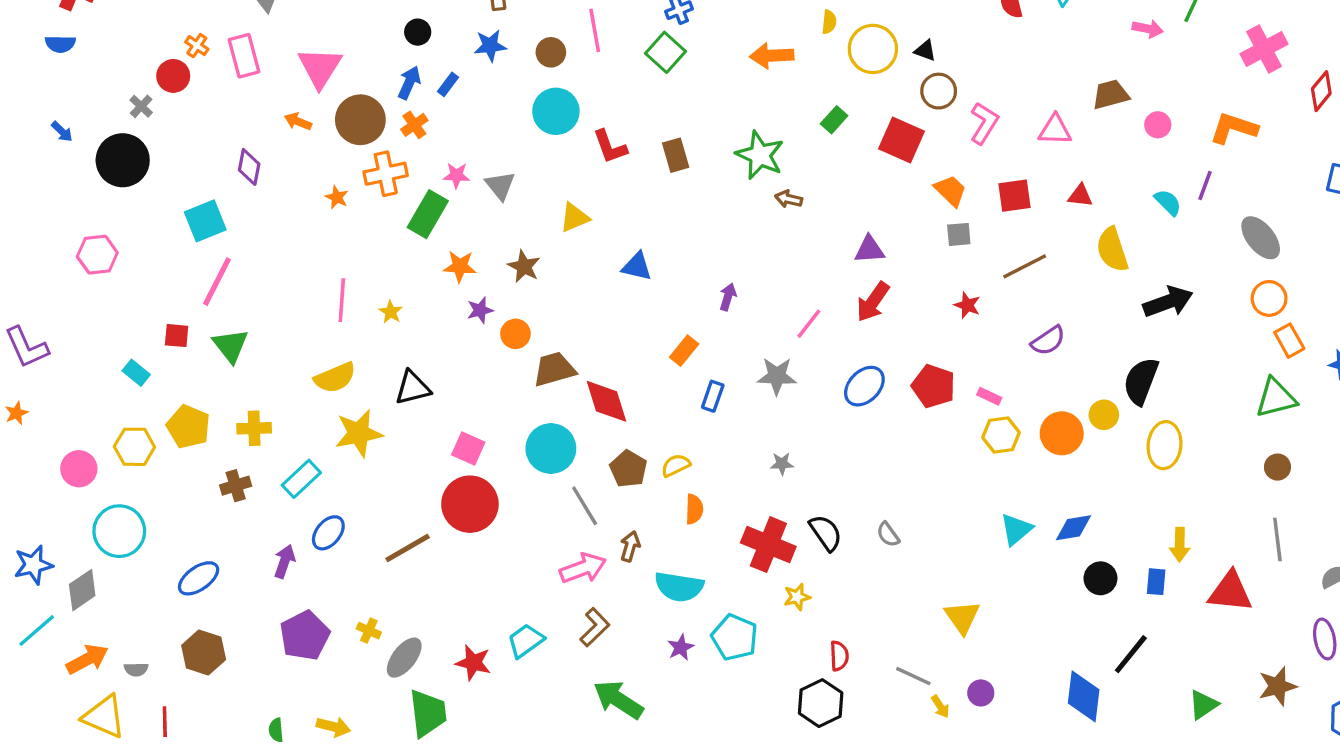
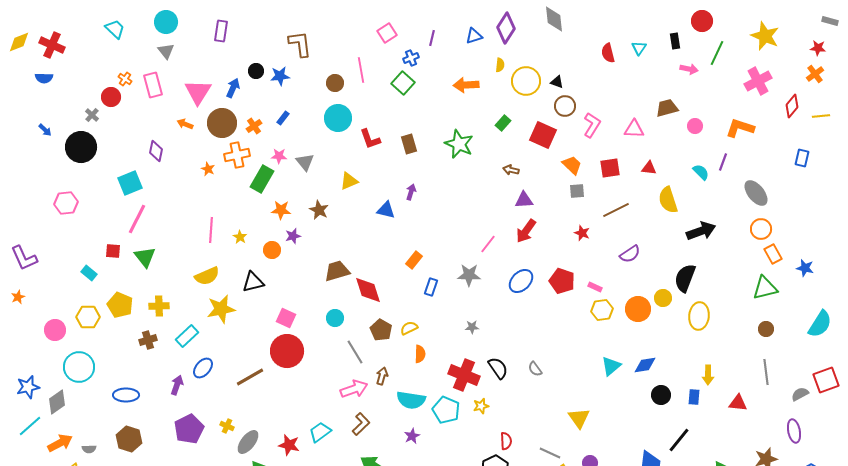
blue star: (490, 46) -> (280, 76), moved
blue arrow: (409, 83) -> (233, 88), moved
blue rectangle: (448, 84) -> (283, 118), moved
brown arrow: (789, 199) -> (511, 170), moved
purple arrow: (728, 297) -> (411, 192), moved
orange circle: (515, 334) -> (272, 250), moved
cyan circle: (551, 448) -> (335, 318), size x0.6
blue ellipse: (199, 578) -> (126, 395), turned 35
red triangle: (1230, 592) -> (738, 403), size x0.7
cyan pentagon: (735, 637) -> (446, 410), moved

